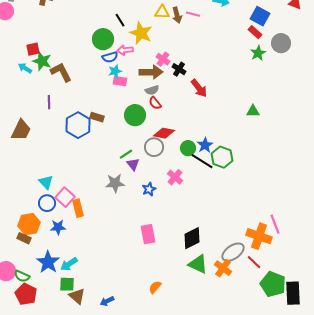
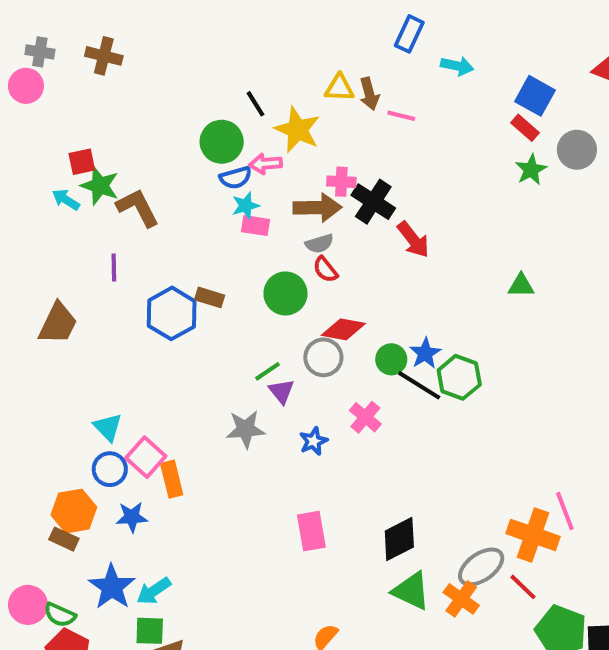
pink line: (193, 14) -> (401, 116), moved
pink cross: (163, 59) -> (341, 182), turned -32
black cross: (179, 69) -> (373, 202), size x1.5

